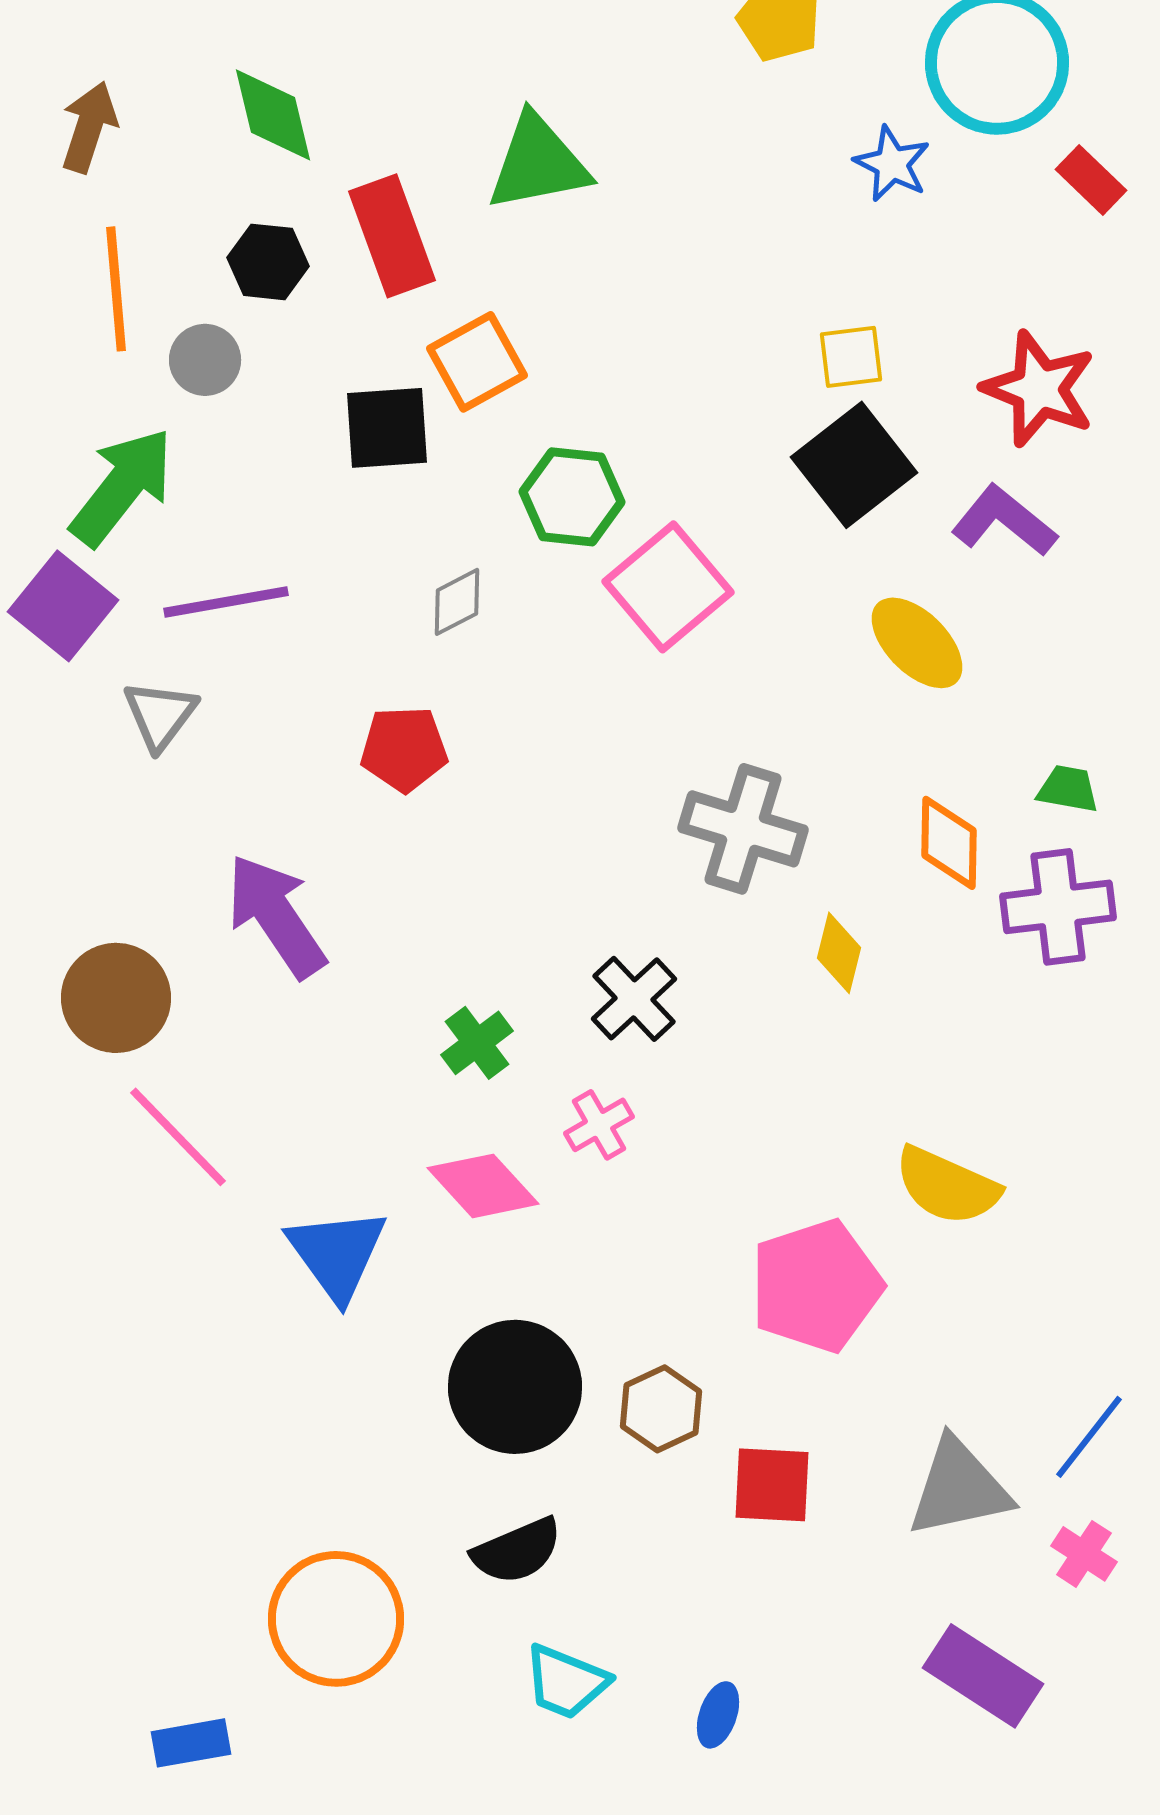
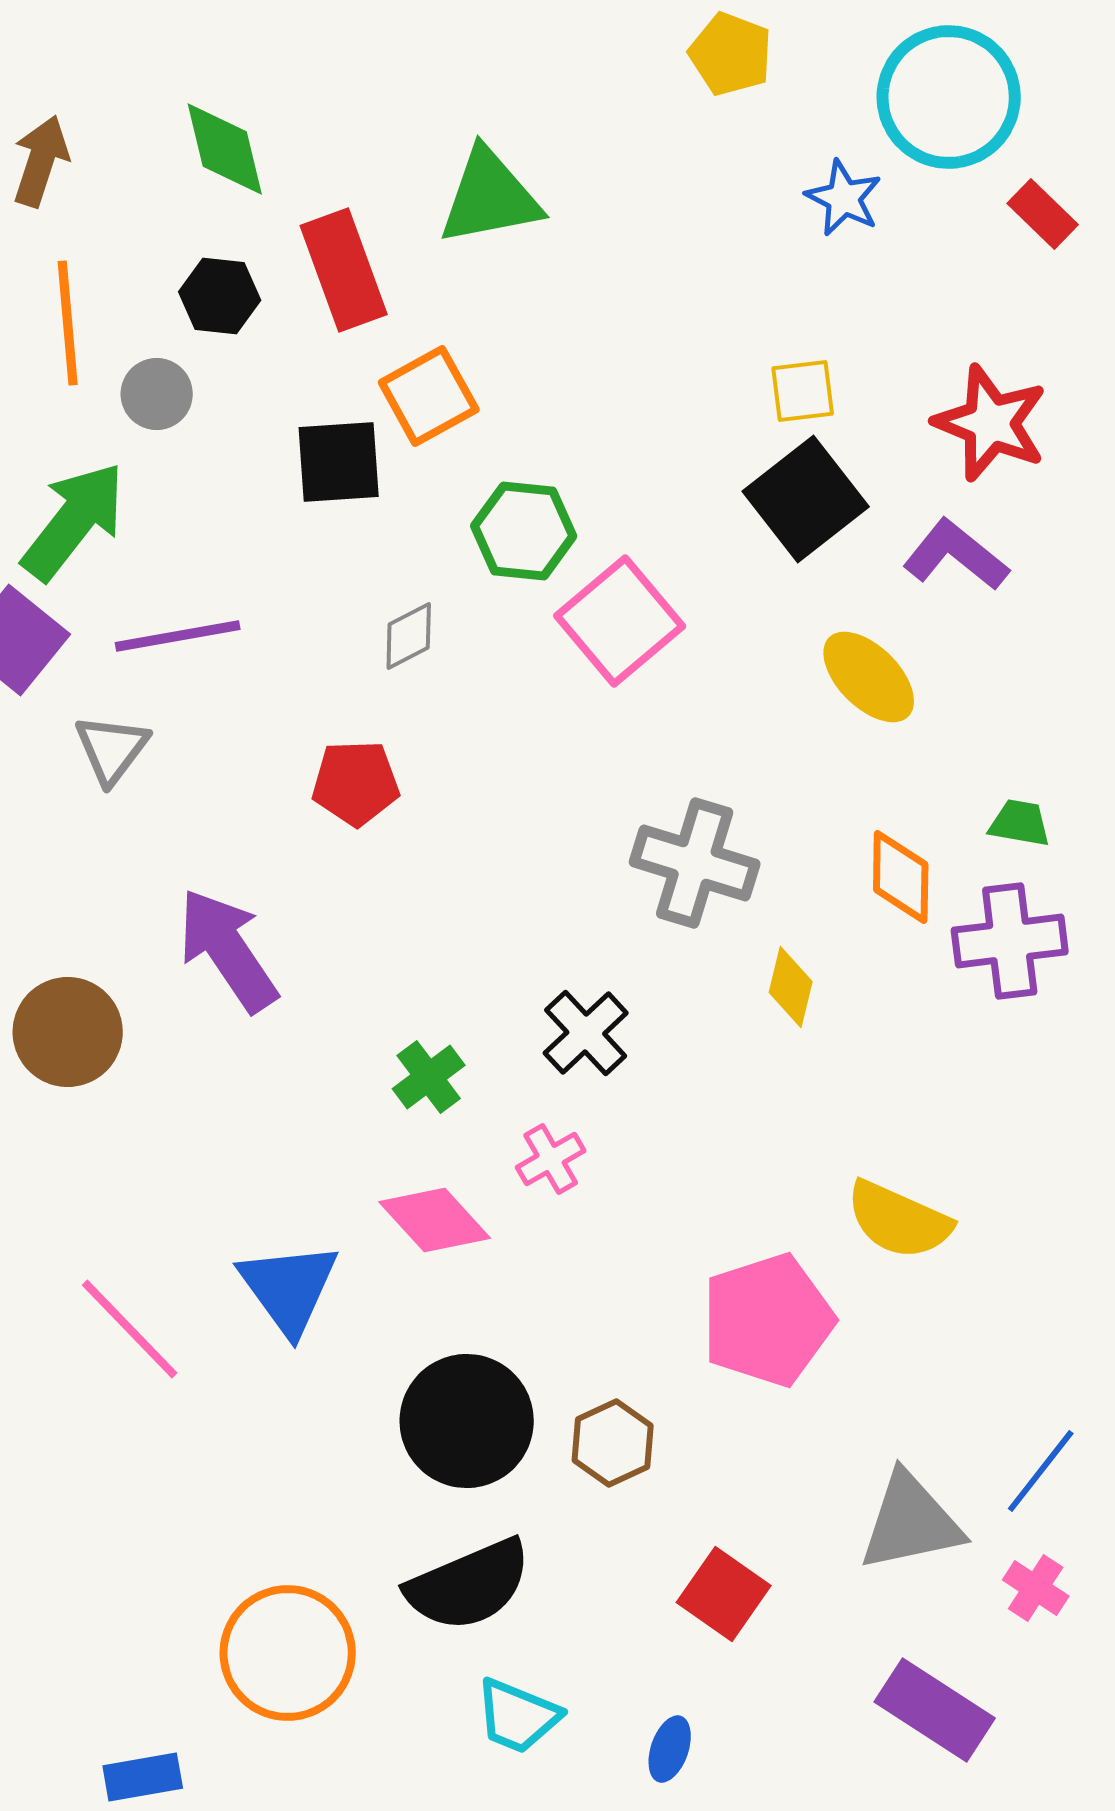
pink line: (178, 1137) -> (130, 1329), moved
red square: (772, 1485) -> (724, 1594), moved, turned 32
black semicircle: (517, 1551) -> (469, 1585), size x1.4

